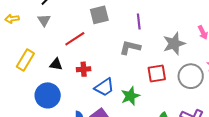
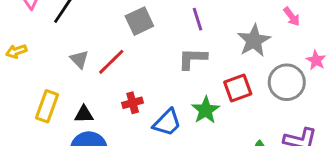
gray triangle: (44, 20) -> (79, 59), moved
black triangle: (56, 64) -> (84, 114), moved
green star: (130, 96) -> (206, 110), moved

